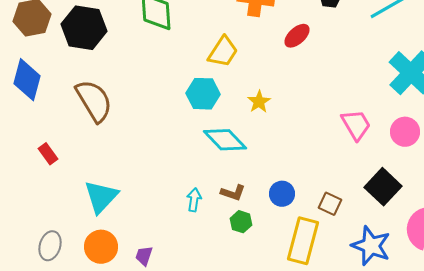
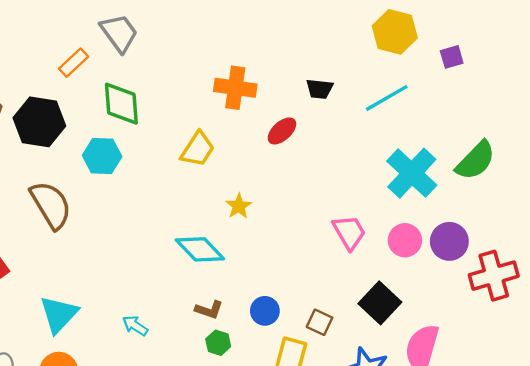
cyan hexagon: (203, 94) -> (102, 156), moved
cyan arrow: (194, 200) -> (135, 326), moved, turned -65

